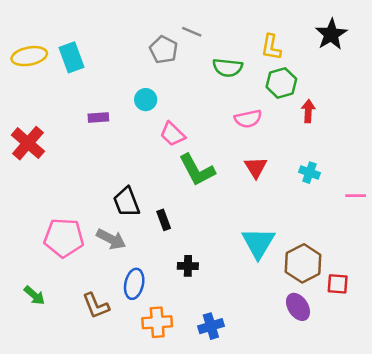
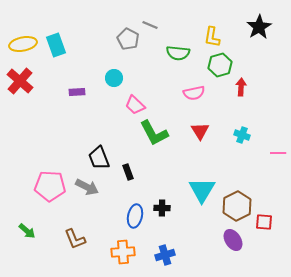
red cross: (28, 143) -> (20, 81), moved
black cross: (188, 266) -> (162, 208), moved
blue ellipse: (134, 284) -> (135, 216), moved

